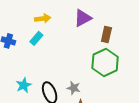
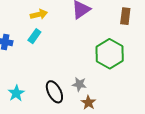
brown rectangle: (106, 34) -> (125, 16), moved
cyan star: (24, 85) -> (16, 93), moved

